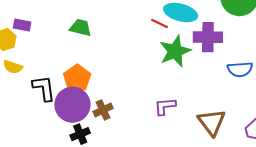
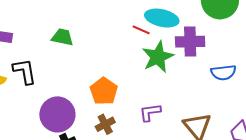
orange pentagon: (77, 78) -> (104, 91), moved
black L-shape: (44, 88) -> (25, 71), moved
brown cross: (103, 110) -> (105, 124), moved

